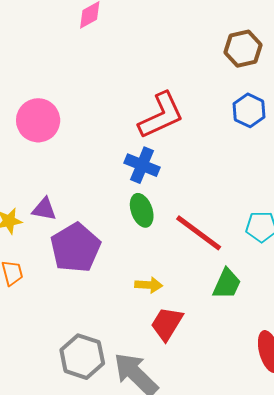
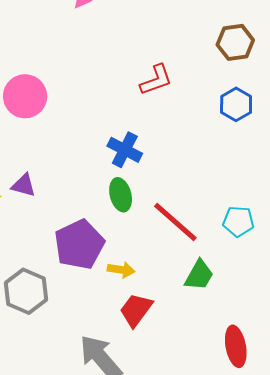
red L-shape: (161, 115) -> (156, 80), moved, size x0.7
purple pentagon: (75, 248) -> (79, 245), moved
gray hexagon: (82, 357) -> (26, 291), moved

